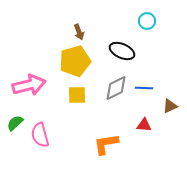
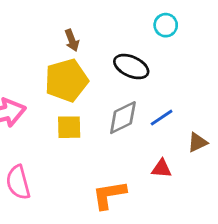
blue line: (144, 88) -> (162, 118), turned -36

